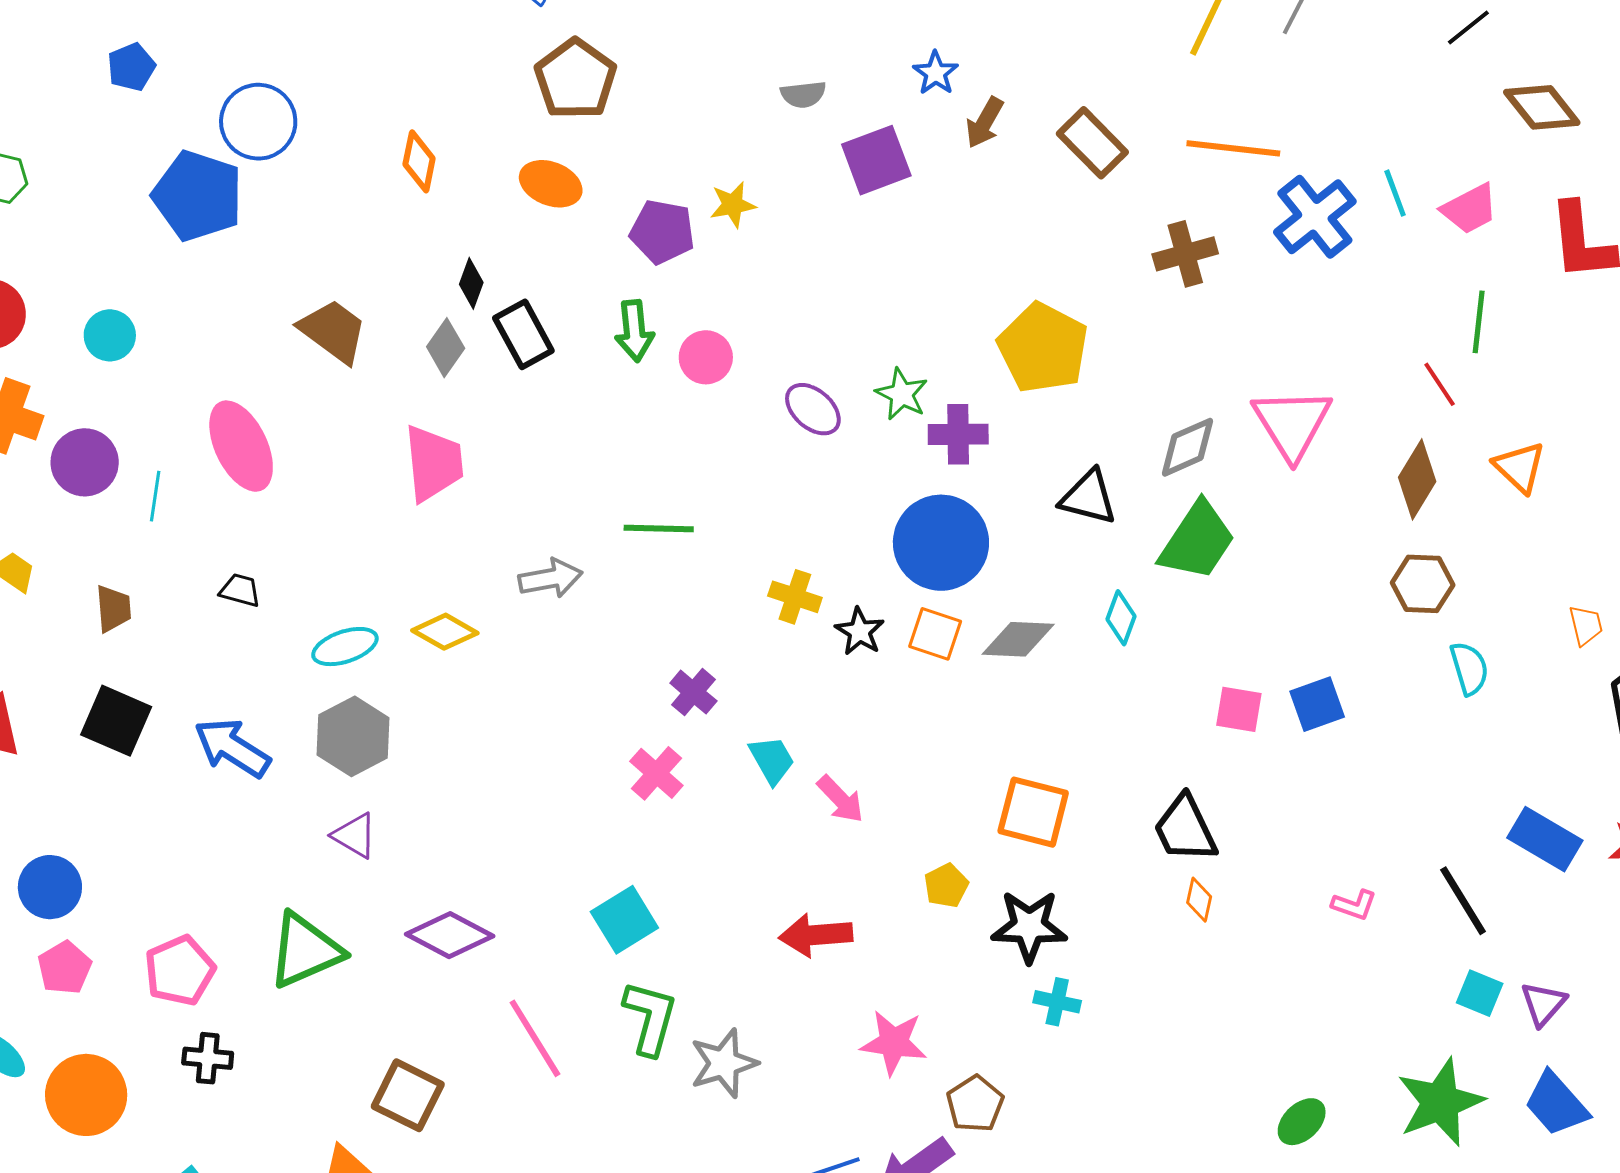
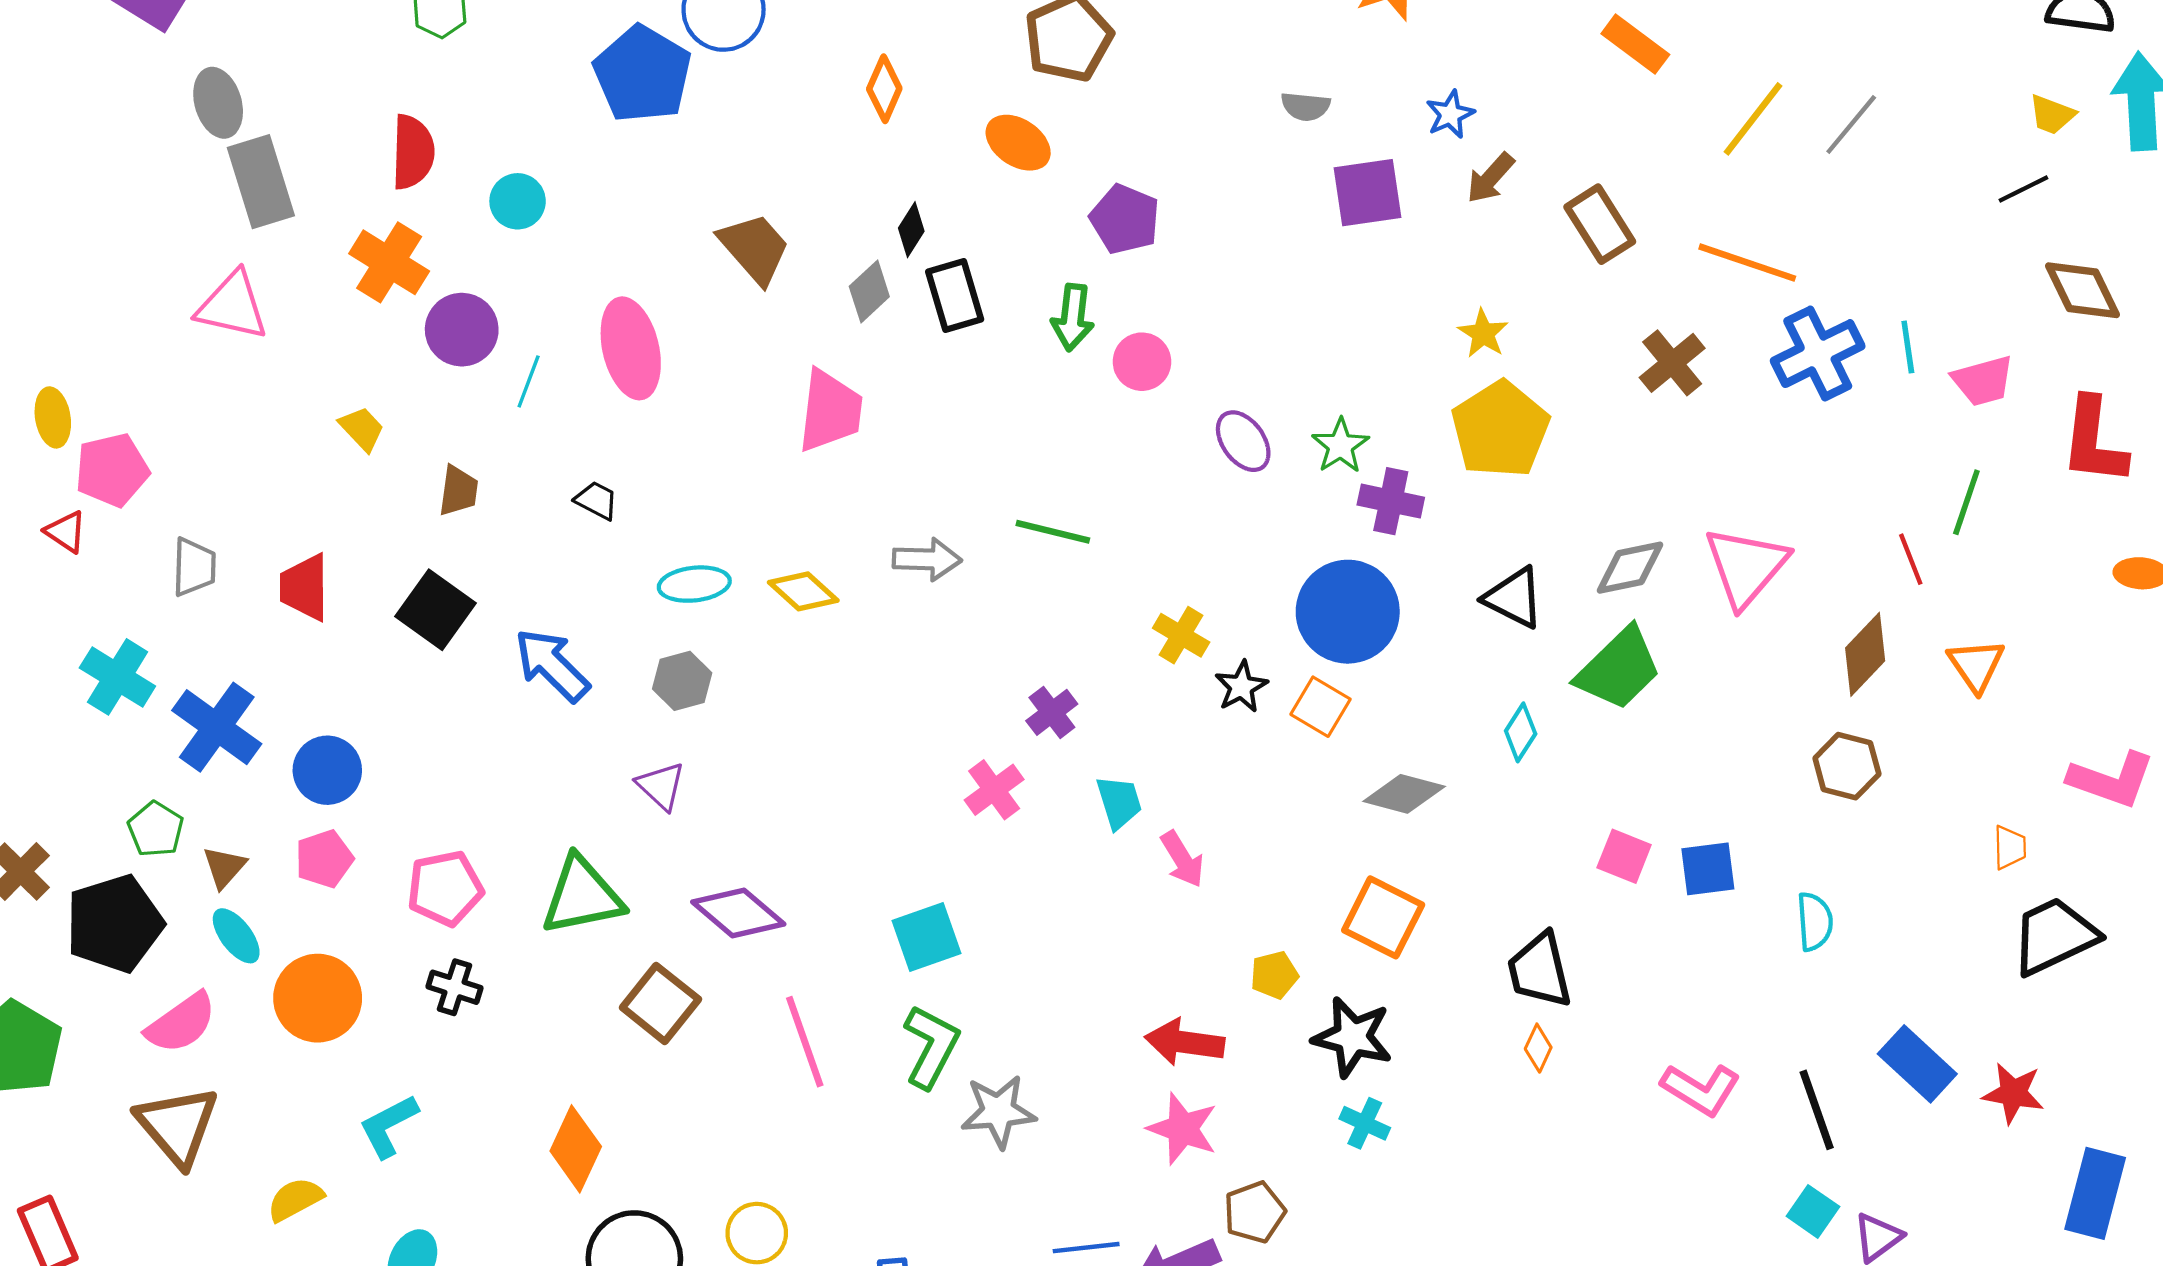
yellow star: (733, 205) -> (1483, 333), moved, turned 30
brown cross: (1185, 254) -> (1672, 363), turned -36
gray diamond: (1018, 639) -> (1404, 794), moved
cyan semicircle: (1469, 668) -> (1815, 922), moved
gray hexagon: (353, 736) -> (682, 681), size x0.7
pink L-shape: (1354, 905) -> (1701, 1089), size x1.6
red arrow: (816, 935) -> (1185, 1042), moved
brown square: (408, 1095) -> (660, 1003), moved

